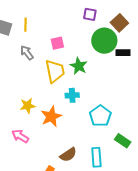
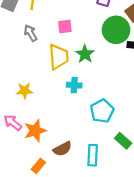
orange star: (51, 116) -> (35, 131), moved

